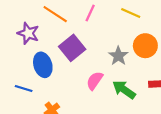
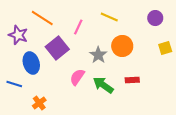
pink line: (90, 13) -> (78, 27), moved

